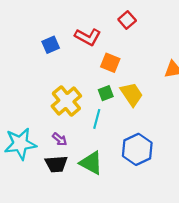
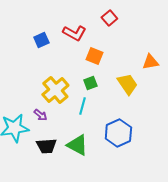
yellow trapezoid: (132, 94) -> (127, 84), moved
purple arrow: (60, 139) -> (40, 115), moved

